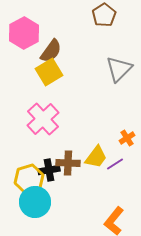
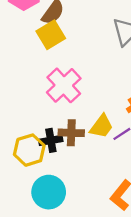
pink cross: (43, 119) -> (64, 85), moved
cyan circle: (35, 202) -> (49, 192), moved

